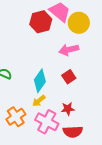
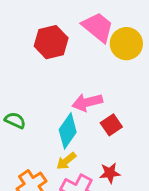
red hexagon: (41, 22) -> (51, 42), moved
pink arrow: (69, 50) -> (87, 102), moved

